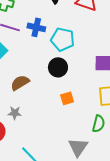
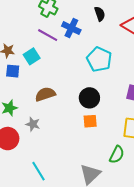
blue cross: (36, 27) -> (71, 28), moved
black circle: (58, 67) -> (89, 98), moved

